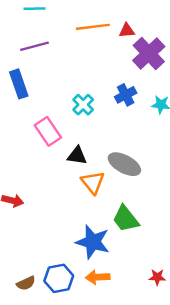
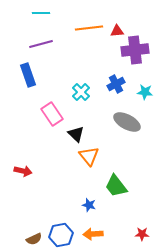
purple cross: (149, 54) -> (135, 50), turned 36
black triangle: (77, 156) -> (76, 134), turned 36
gray ellipse: (124, 164) -> (127, 122), moved
blue star: (93, 242) -> (89, 205), size x0.5

